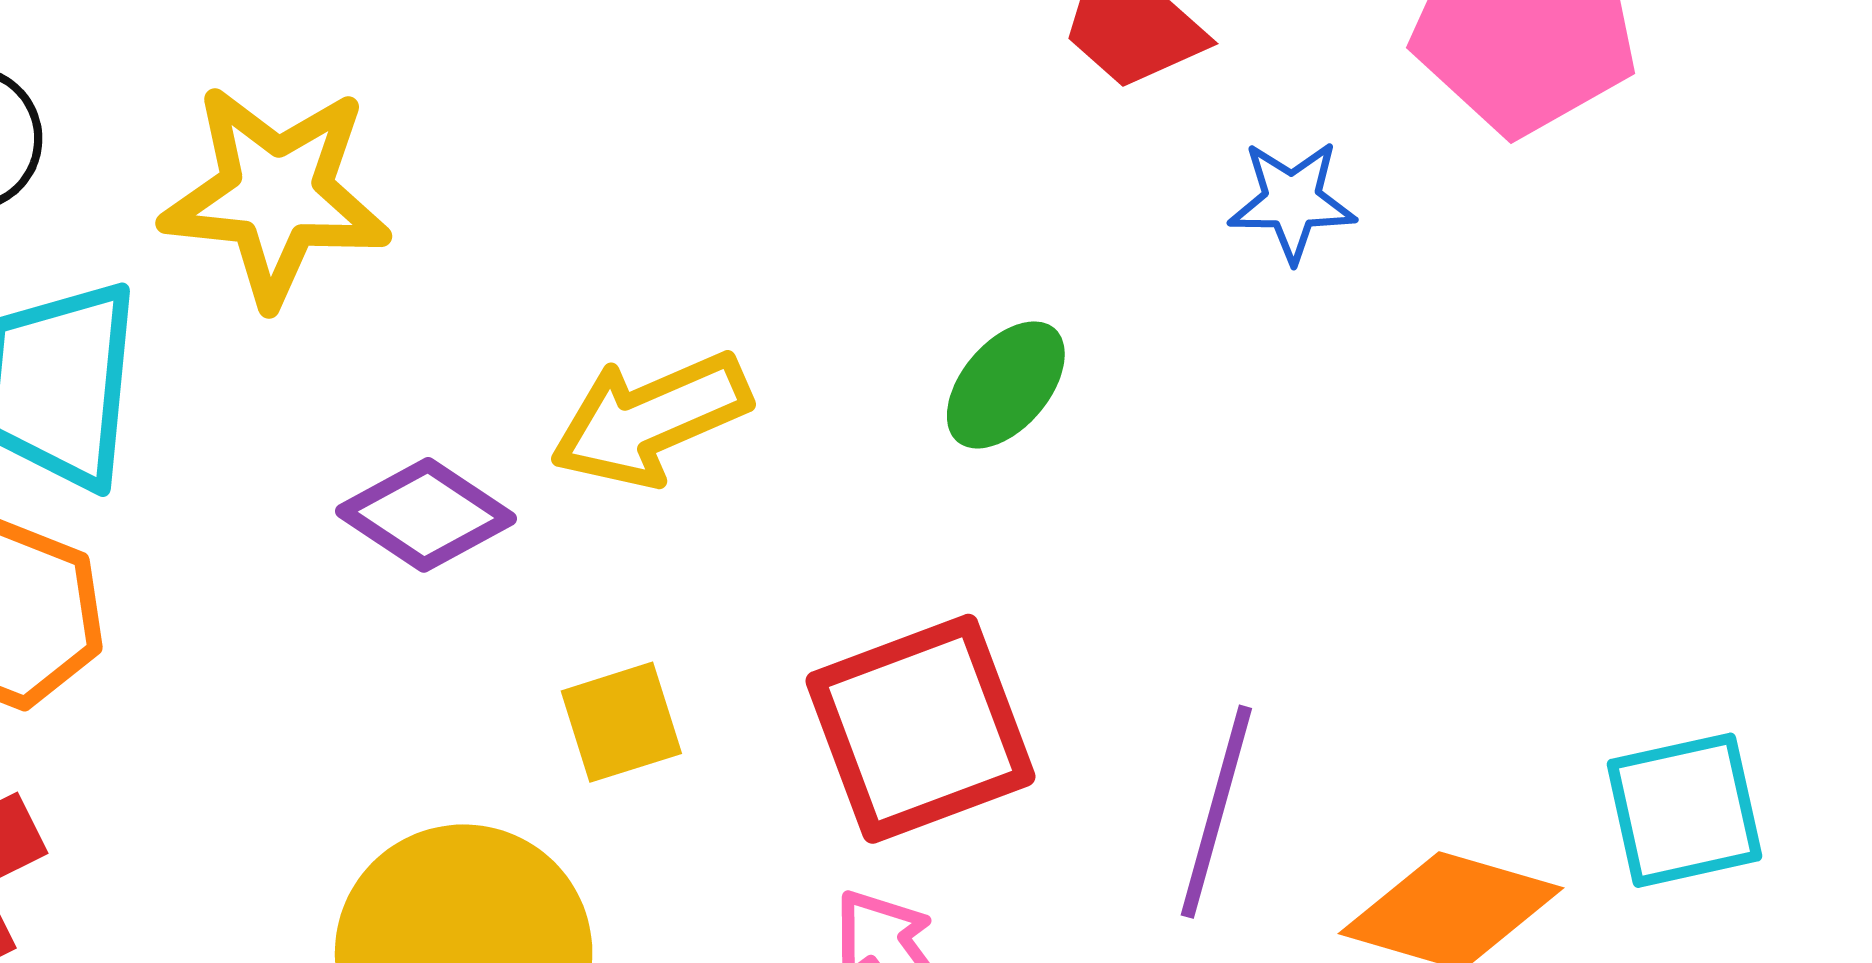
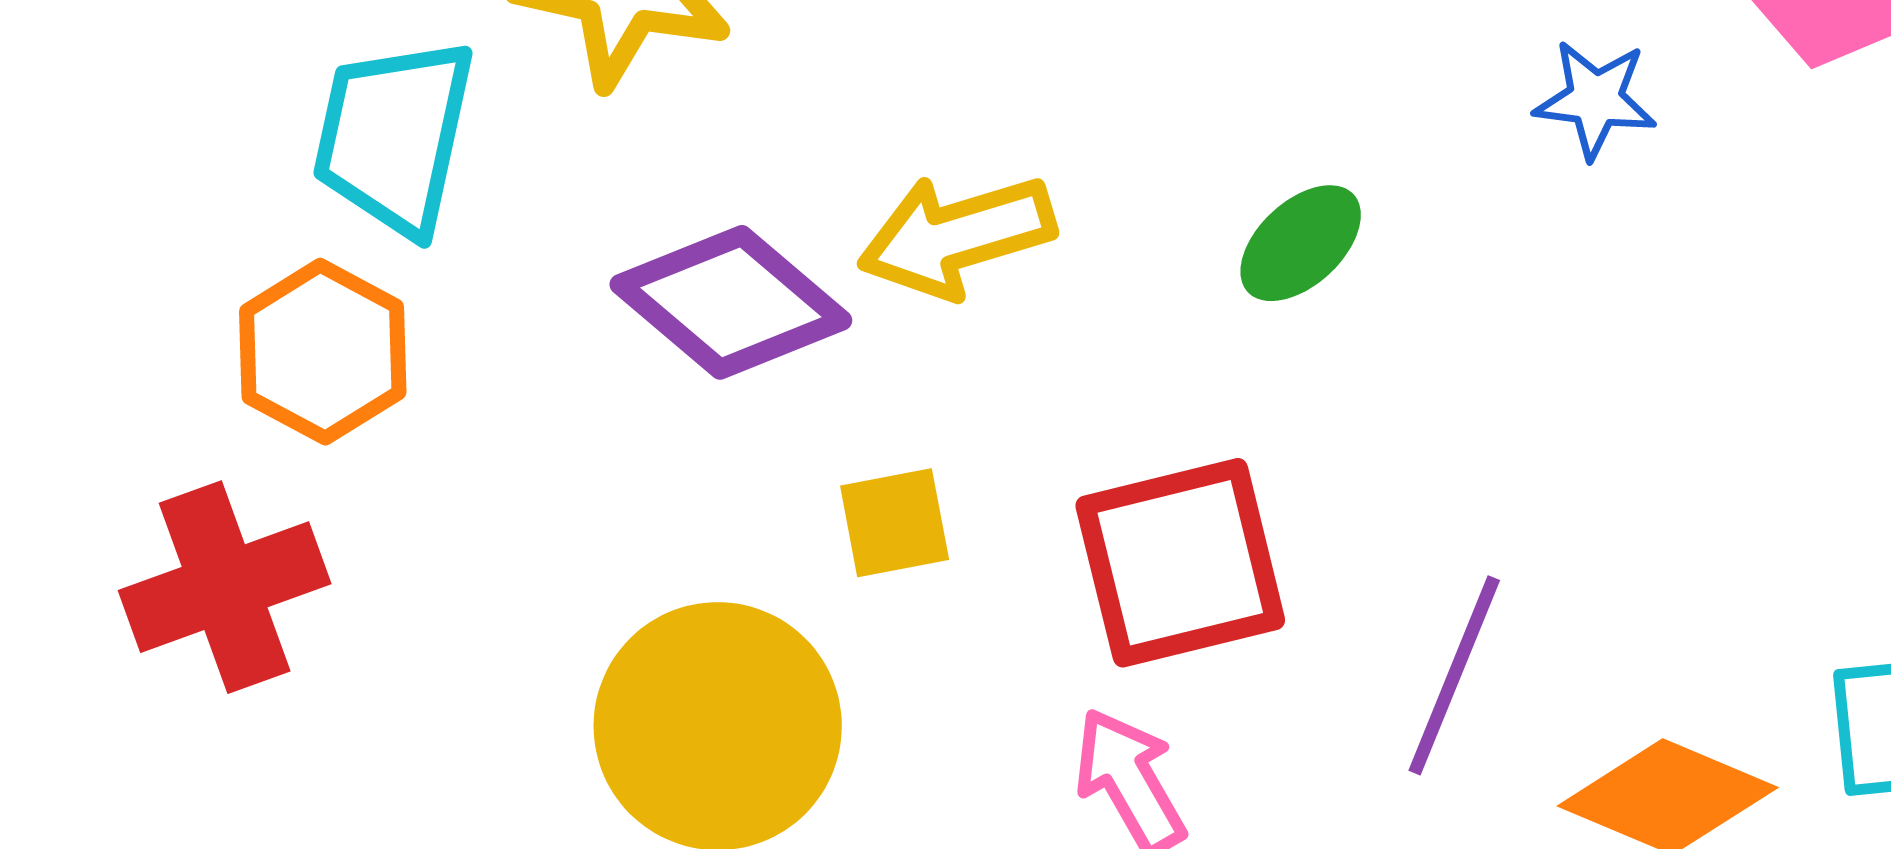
purple diamond: (426, 515) -> (731, 302), size x1.4

